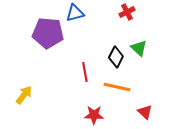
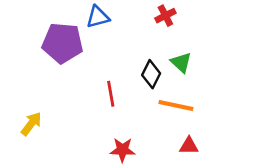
orange line: (117, 87) -> (176, 105), moved
red triangle: (145, 112) -> (189, 146), turned -42

